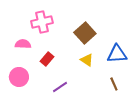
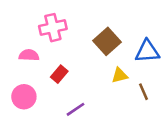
blue triangle: (117, 54) -> (147, 51), moved
yellow triangle: (87, 60) -> (120, 75), moved, turned -48
brown line: (114, 84) -> (144, 92), moved

